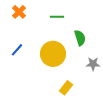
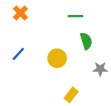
green line: (57, 17) -> (75, 16), moved
yellow circle: (53, 54) -> (57, 58), size x0.7

